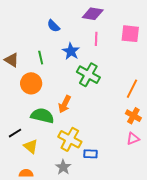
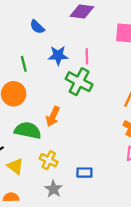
pink line: (96, 39) -> (87, 56), moved
blue star: (71, 51) -> (58, 55), turned -30
yellow cross: (70, 139) -> (49, 160), moved, size x0.7

